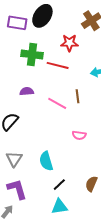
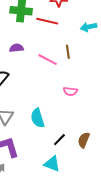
black line: (59, 185) -> (59, 140), moved
cyan triangle: (59, 207) -> (52, 164), turned 30

